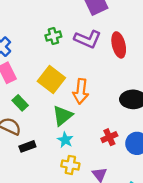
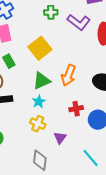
orange arrow: (81, 91) -> (69, 75), moved

